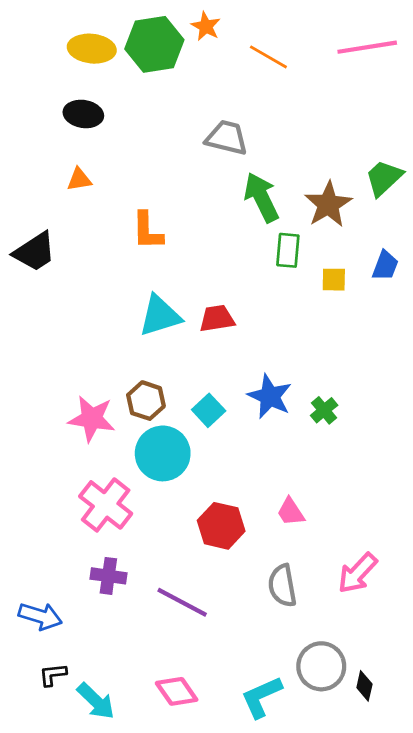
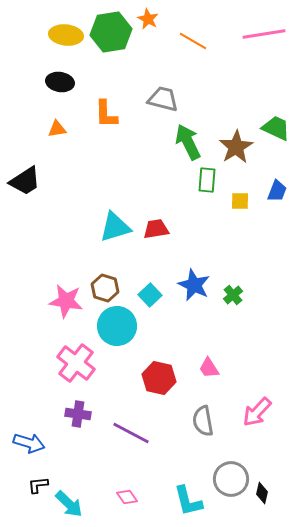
green trapezoid: (384, 178) -> (276, 128), turned 68
orange L-shape: (147, 231) -> (106, 114), moved
pink diamond: (177, 691) -> (127, 497), size x0.7
cyan L-shape: (261, 697) -> (188, 501), turned -80

